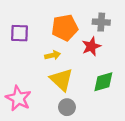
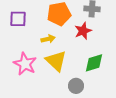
pink star: (18, 98) -> (25, 64), moved
gray circle: (67, 107) -> (76, 86), moved

